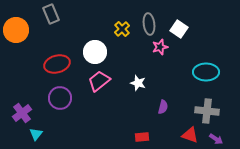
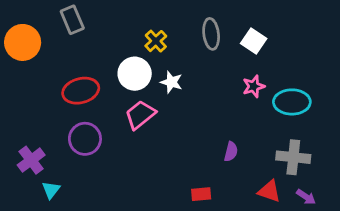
yellow cross: (122, 29) -> (156, 41), moved
pink star: (160, 47) -> (254, 86), moved
white star: (138, 83) -> (171, 82), moved

